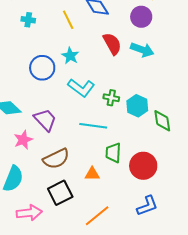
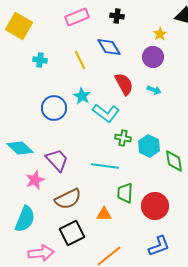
cyan arrow: (142, 50) -> (154, 90), size x0.6
cyan L-shape: (81, 88) -> (106, 113), moved

